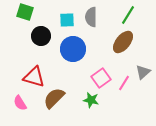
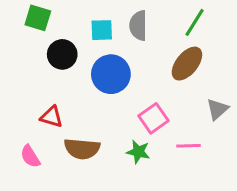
red triangle: (34, 77) -> (52, 117), size x0.7
pink line: (124, 83) -> (188, 146), moved, turned 56
brown semicircle: (54, 98) -> (82, 149), turned -130

